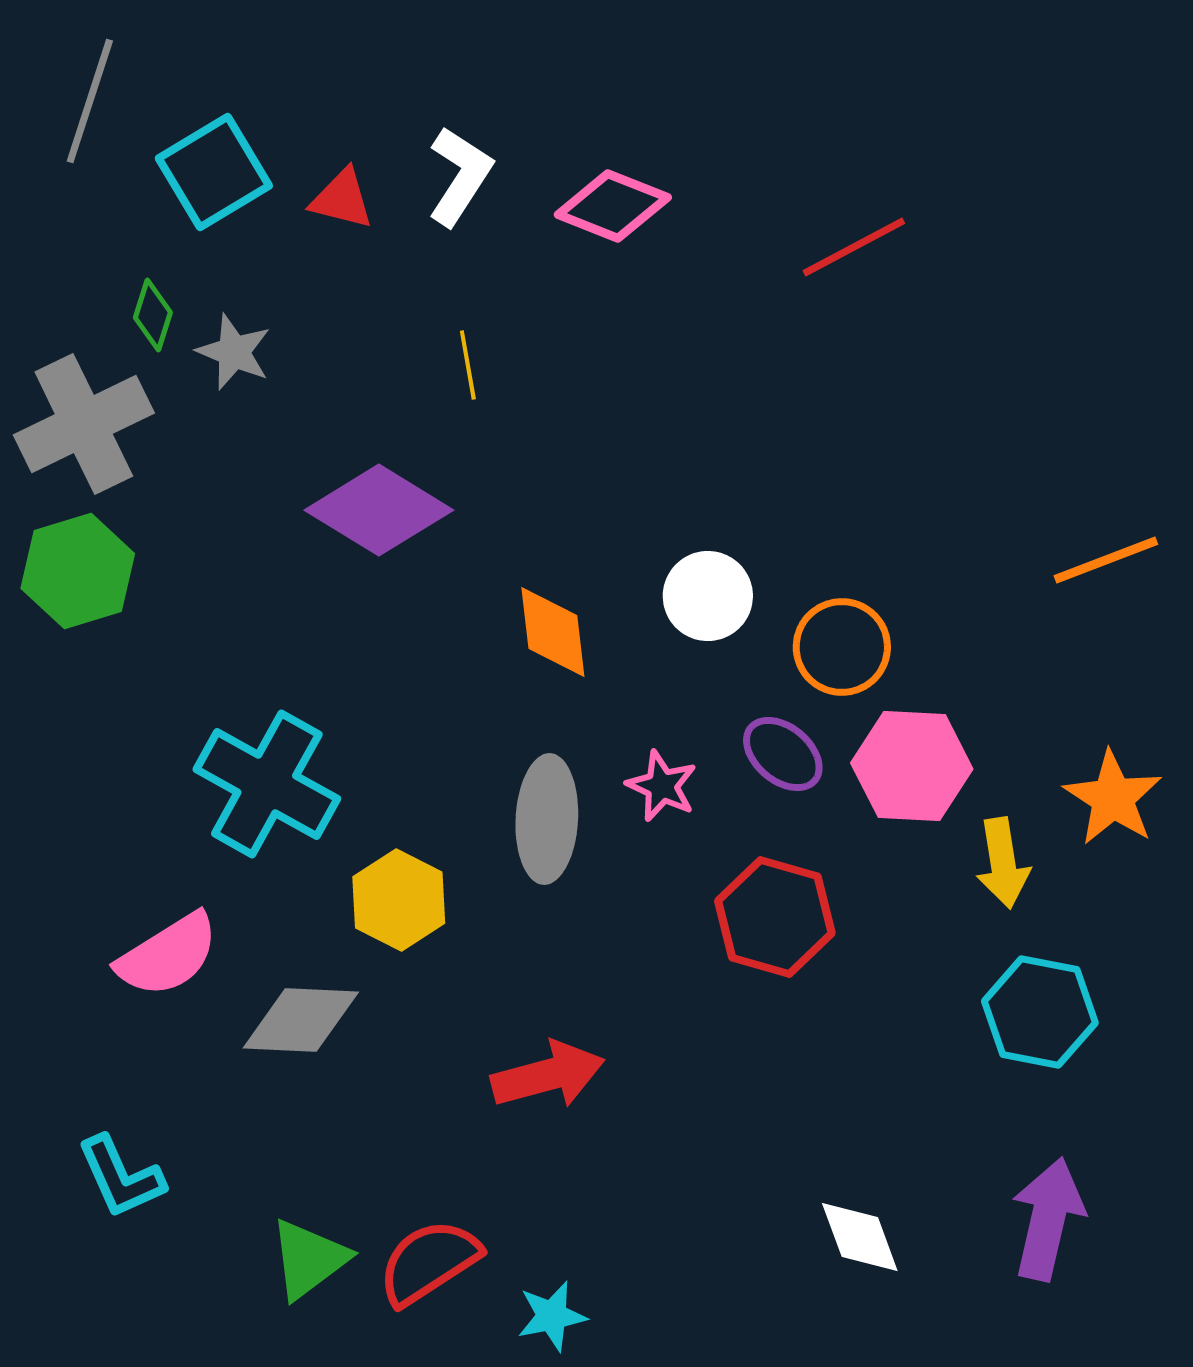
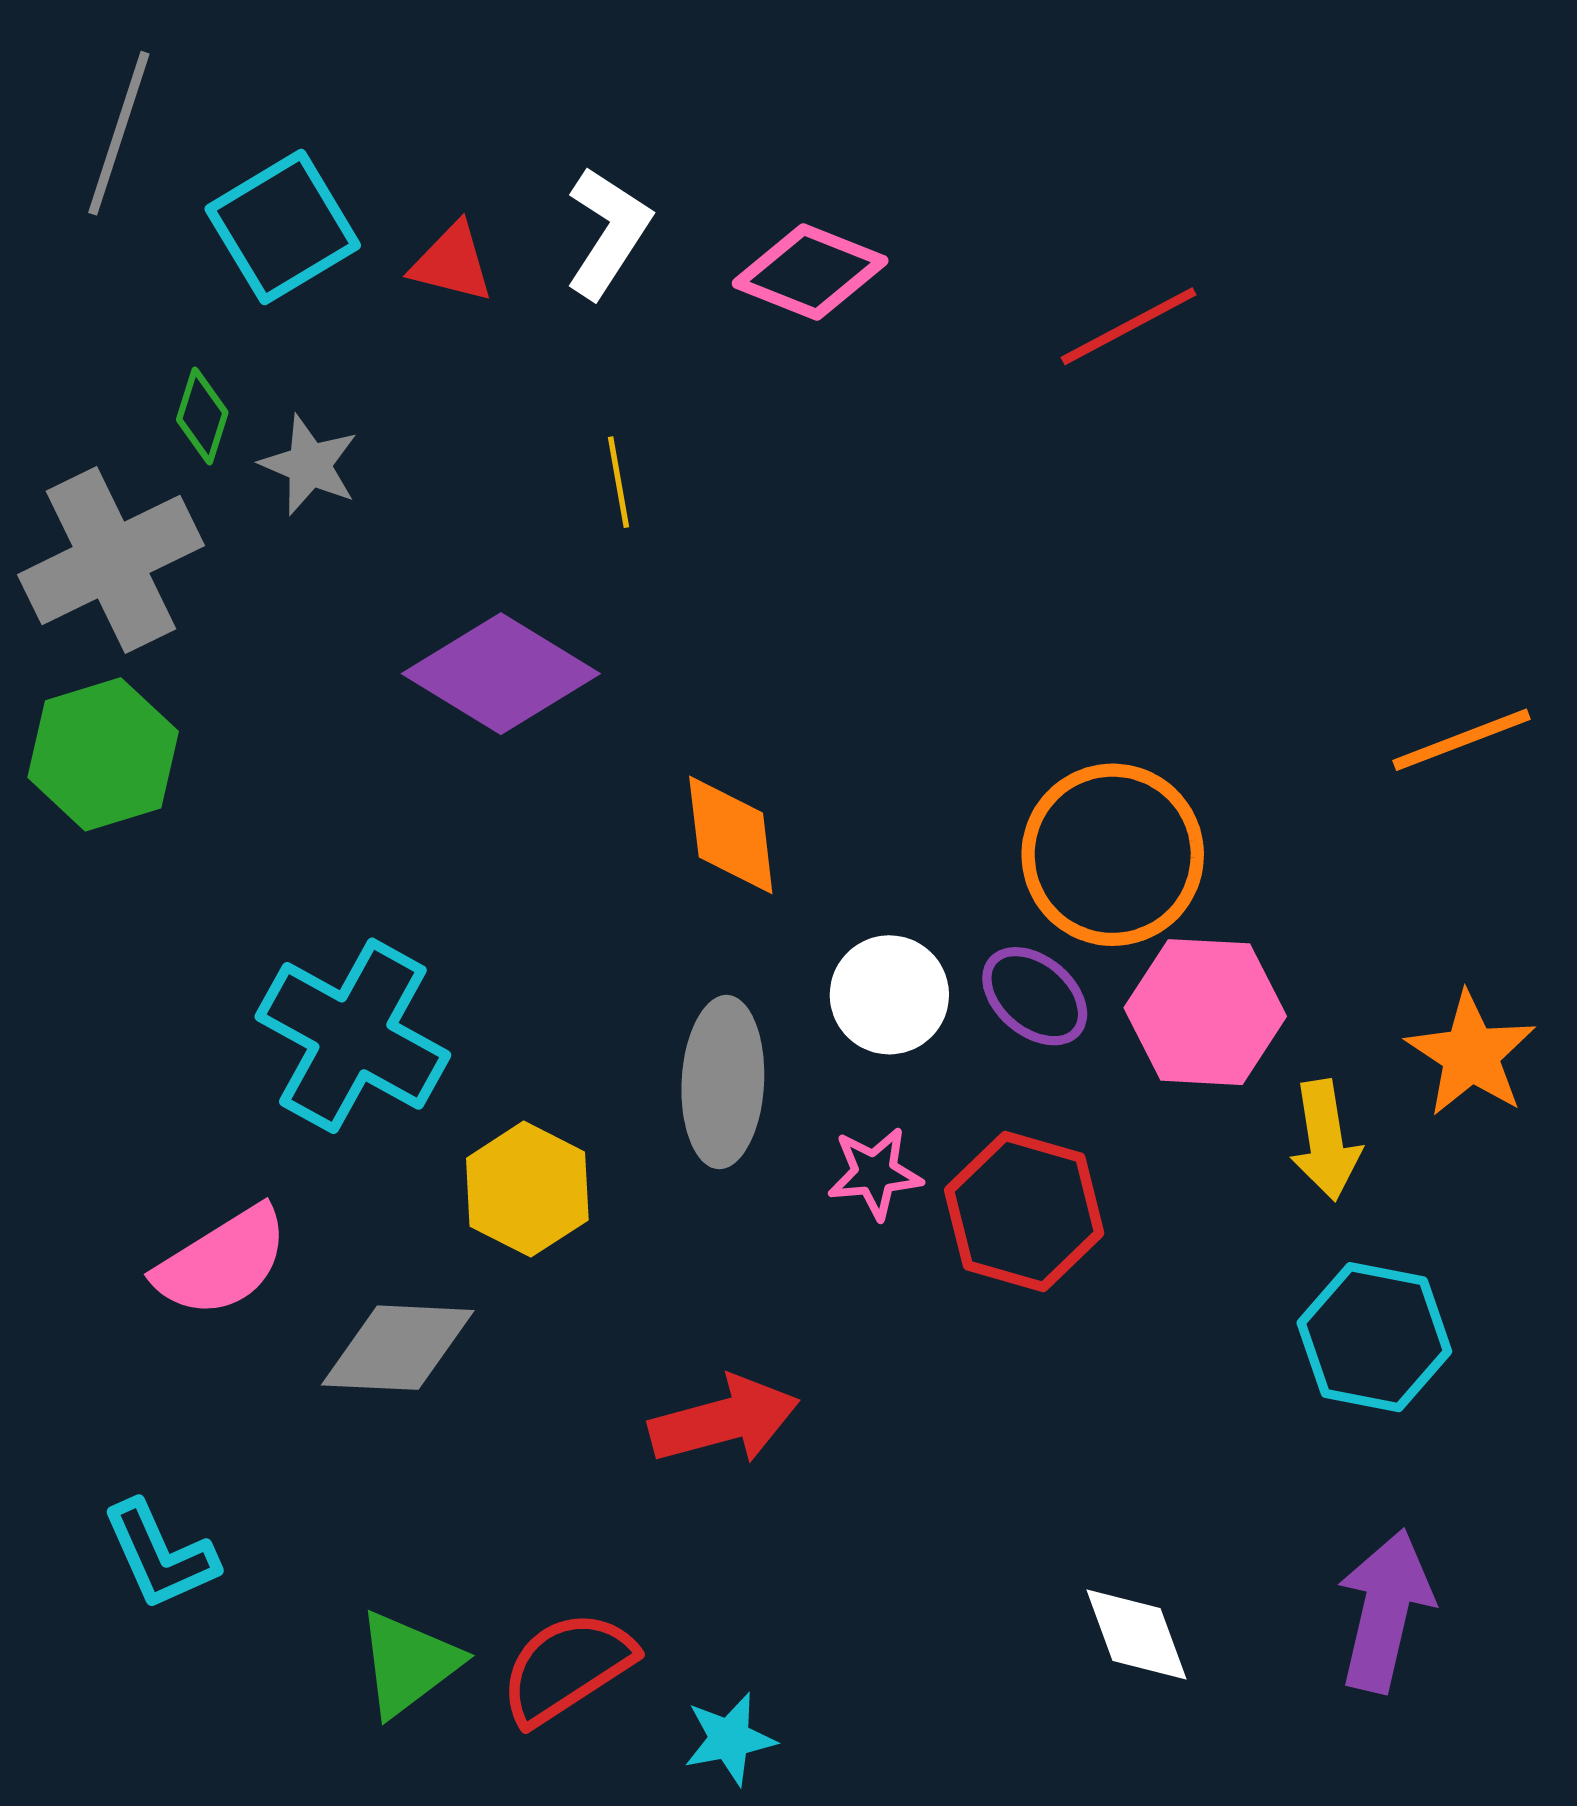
white circle: (708, 596) -> (889, 995), moved
orange circle: (842, 647) -> (1113, 855), size x1.4
pink star: (662, 786) -> (875, 1173), moved, turned -30

